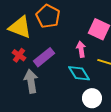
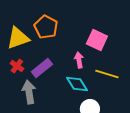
yellow triangle: (20, 27) -> (18, 38), turned -40

